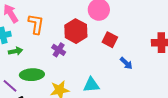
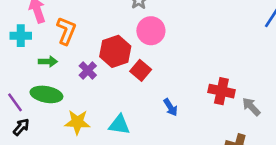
red square: (110, 40) -> (141, 70), moved
green arrow: (16, 51) -> (48, 62), moved

